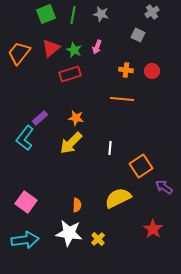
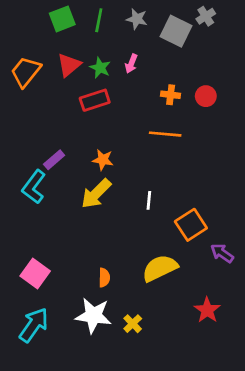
gray square: (138, 35) -> (176, 31), moved, size x1.6
cyan arrow: (25, 240) -> (34, 325), turned -48

